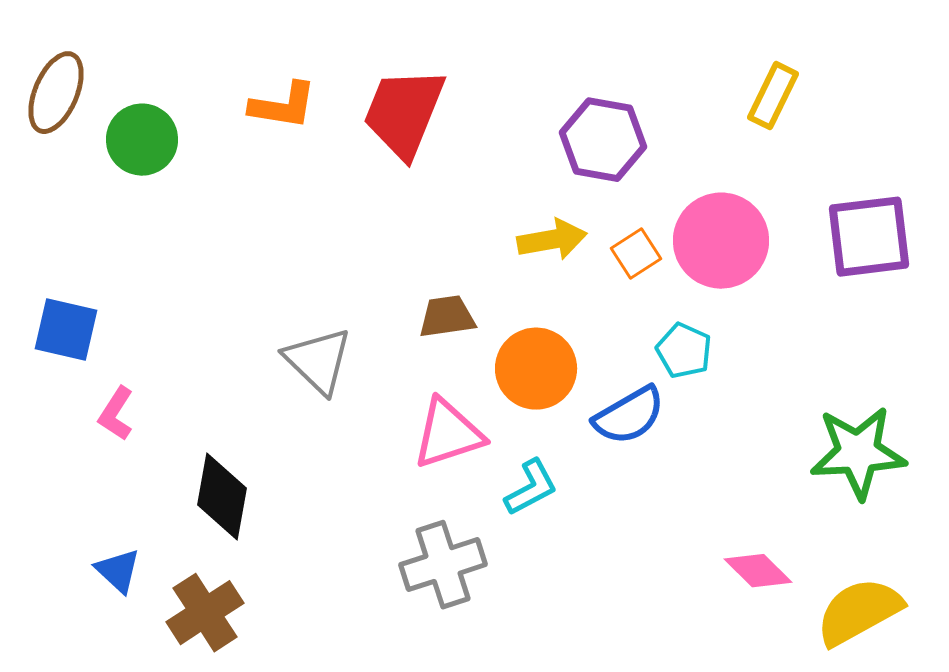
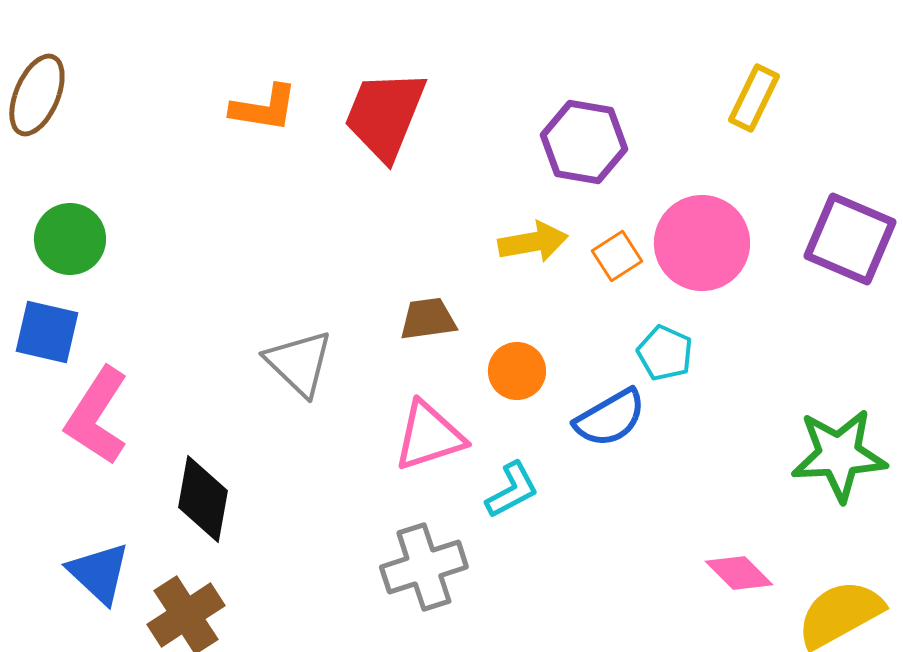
green circle: (142, 140) -> (70, 239), moved
purple square: (869, 237) -> (850, 239), turned 30
orange circle: (536, 369) -> (517, 371), size x0.7
pink L-shape: (116, 414) -> (97, 416), size x1.8
blue triangle: (118, 571) -> (99, 573), size x1.4

